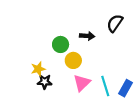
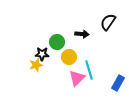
black star: (45, 82) -> (42, 54), moved
cyan line: (105, 86) -> (89, 70), moved

